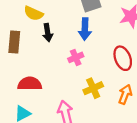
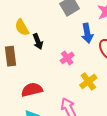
yellow semicircle: (34, 13) -> (22, 27), turned 48
blue arrow: (85, 29) -> (87, 33), moved

